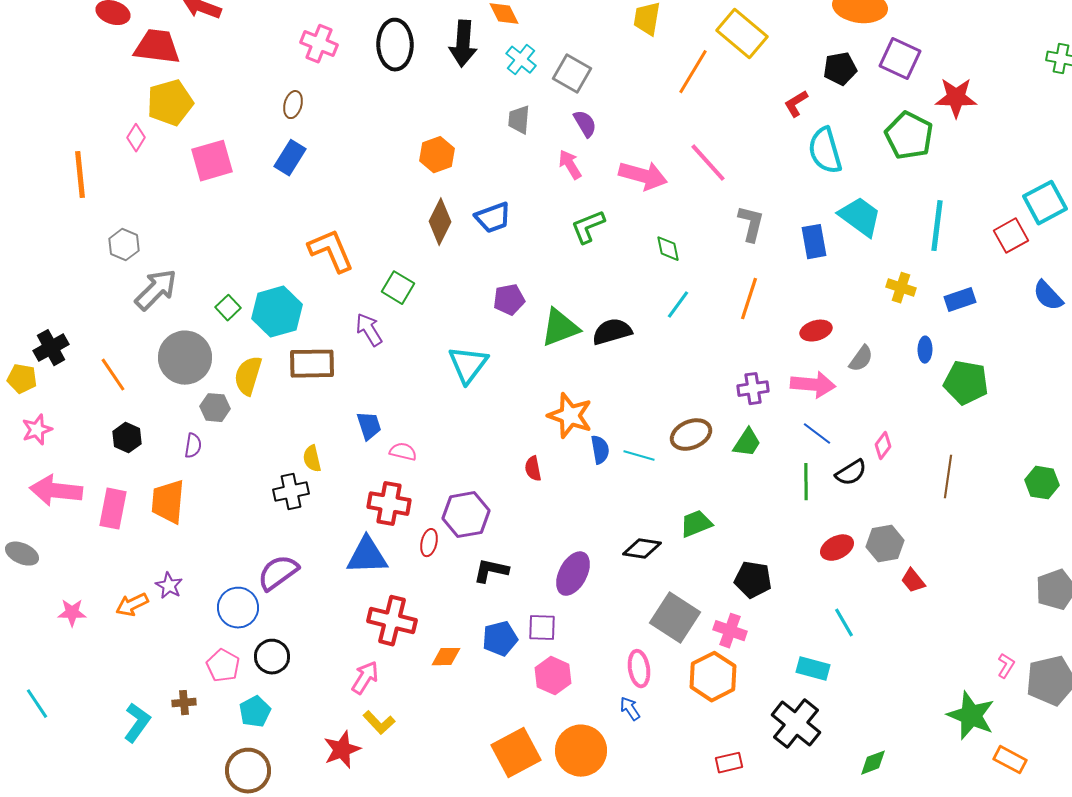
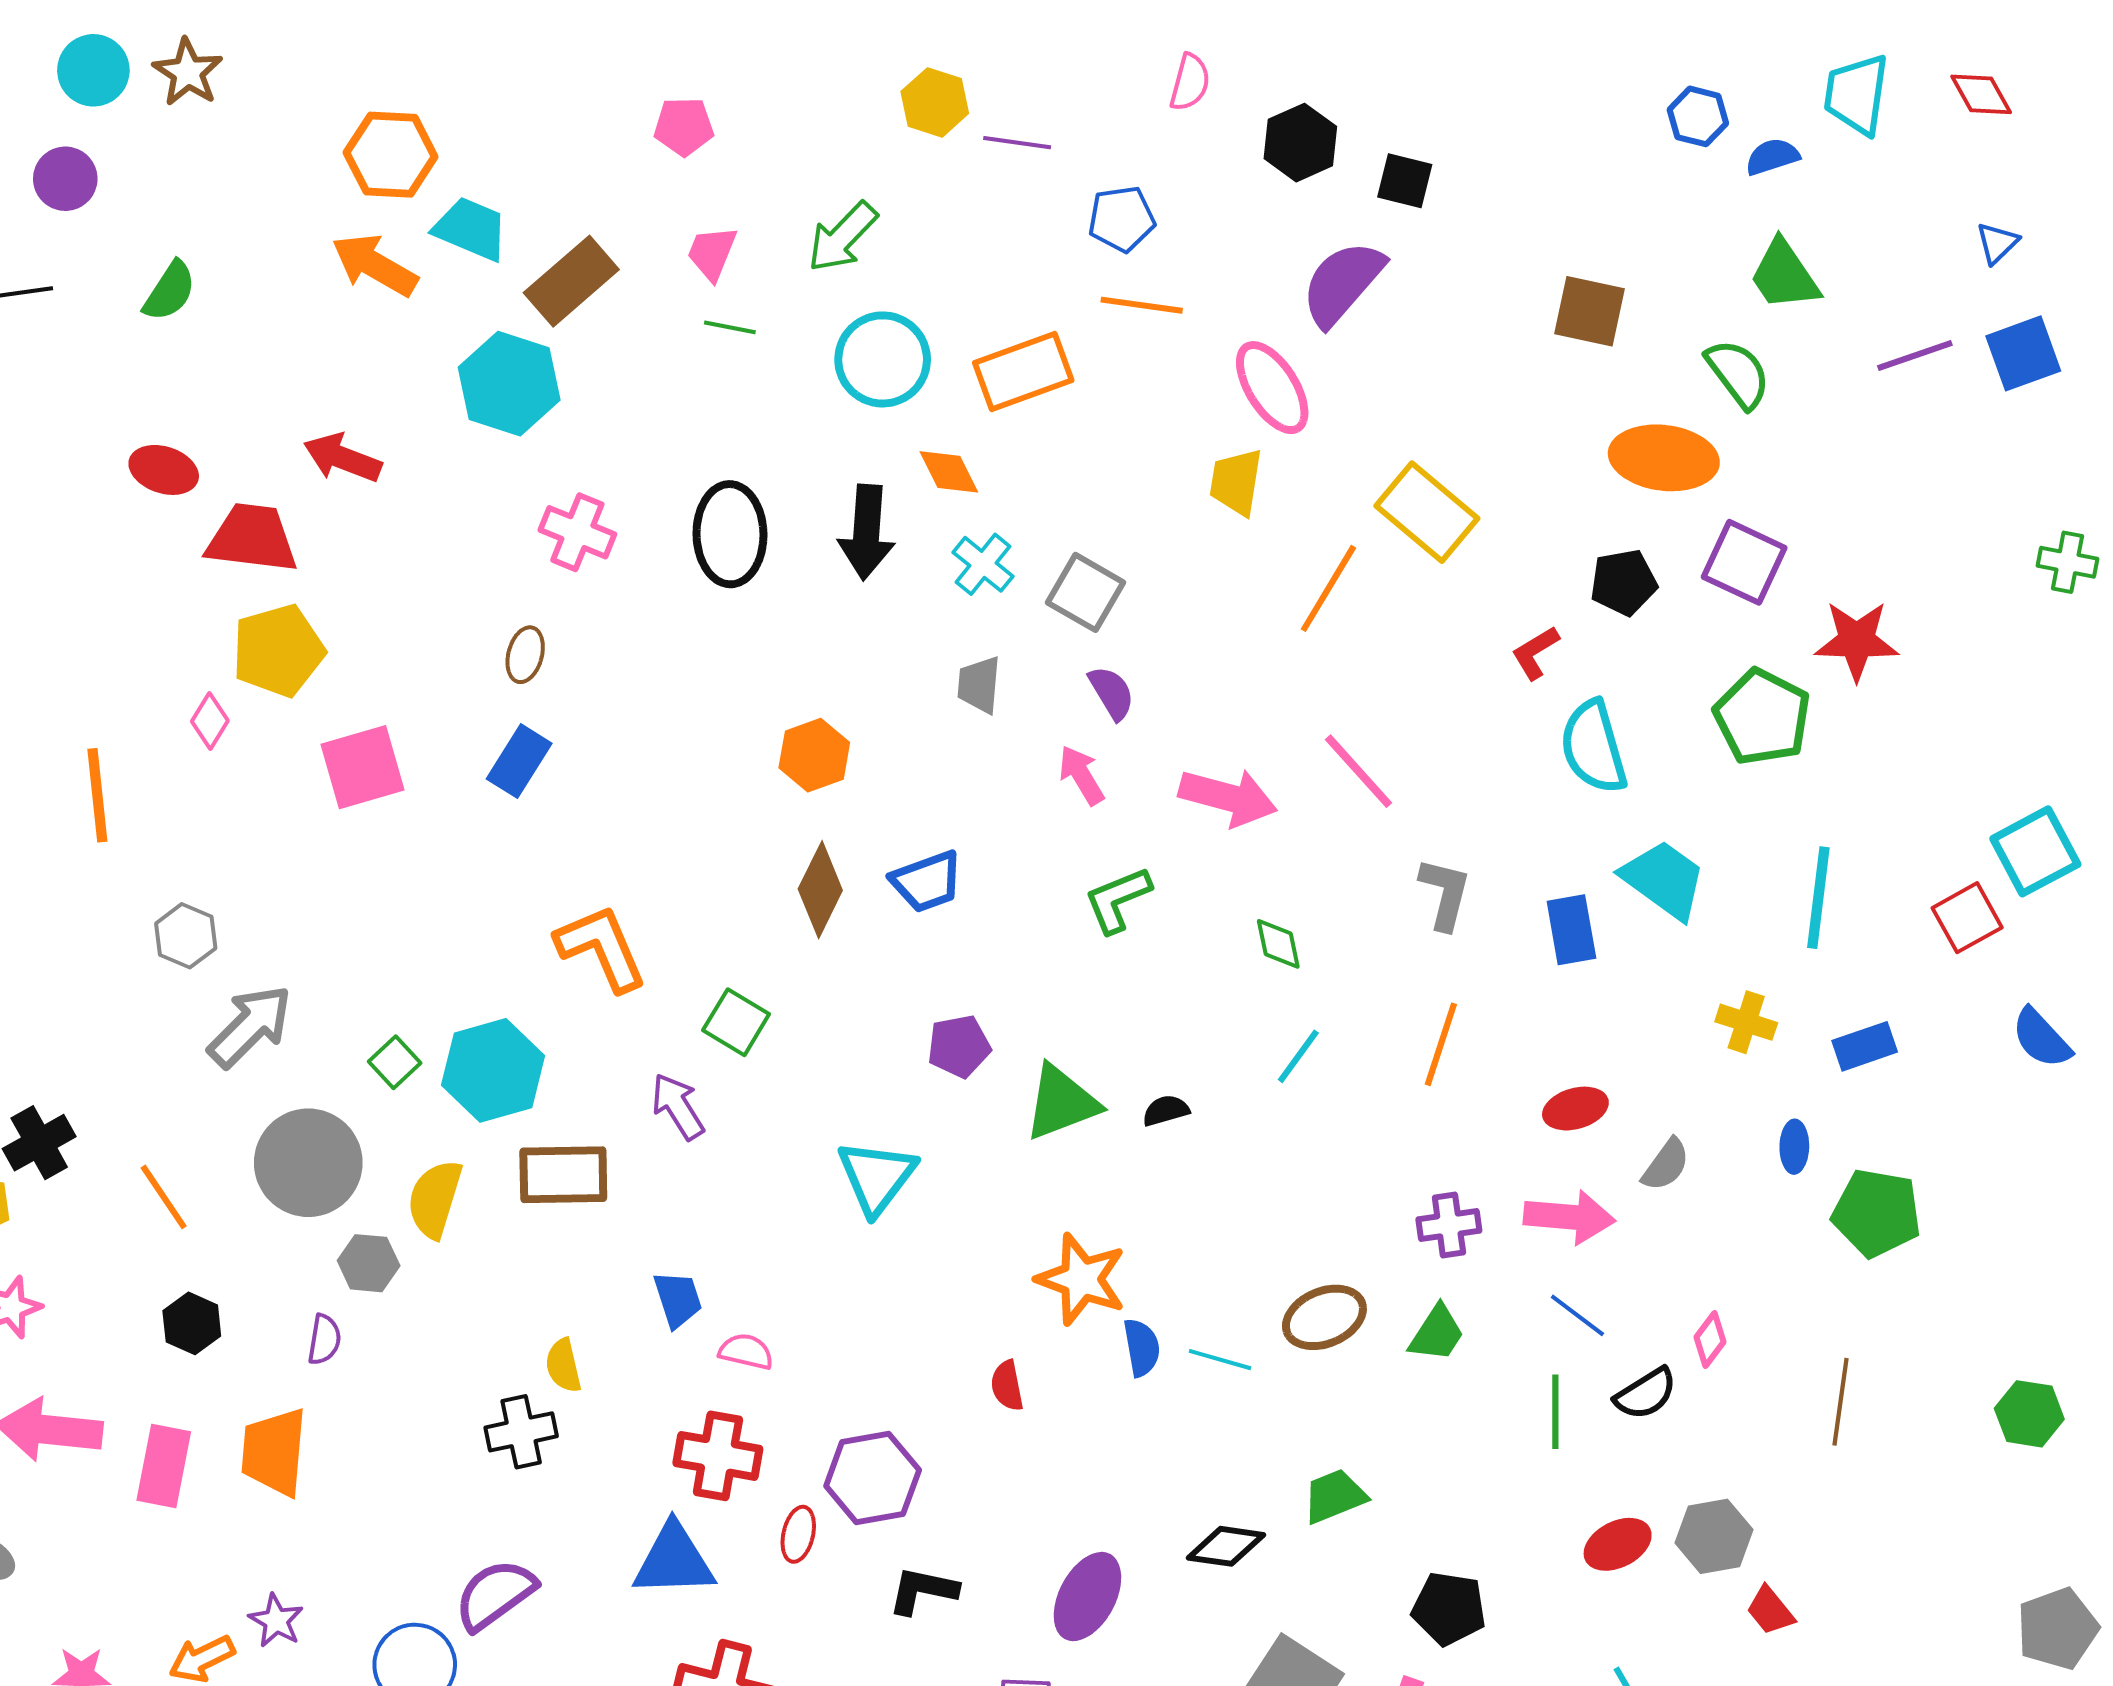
black semicircle: (612, 332) -> (1166, 1111), size x0.6

